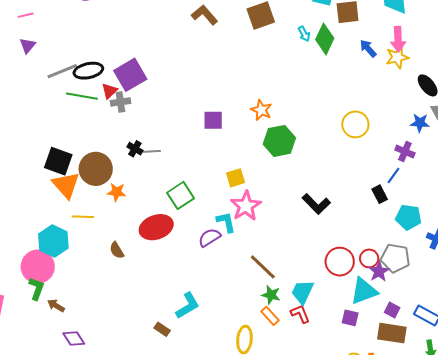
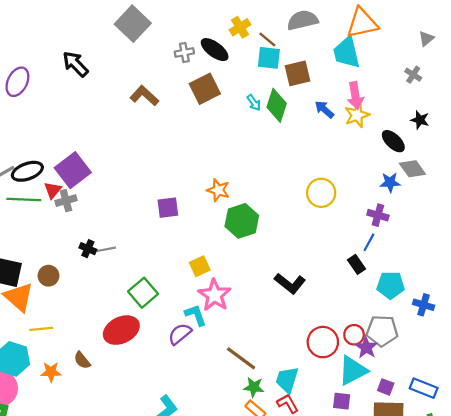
brown circle: (96, 169) -> (48, 276), size x0.6
orange star: (116, 192) -> (51, 372), moved

